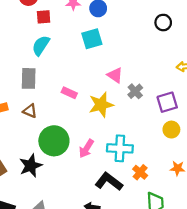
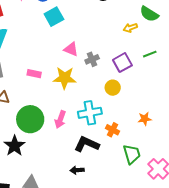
cyan square: (92, 39) -> (54, 17), moved
gray cross: (135, 91) -> (92, 59), turned 32
yellow star: (101, 105) -> (65, 78), turned 30
yellow circle: (171, 130) -> (113, 88), moved

